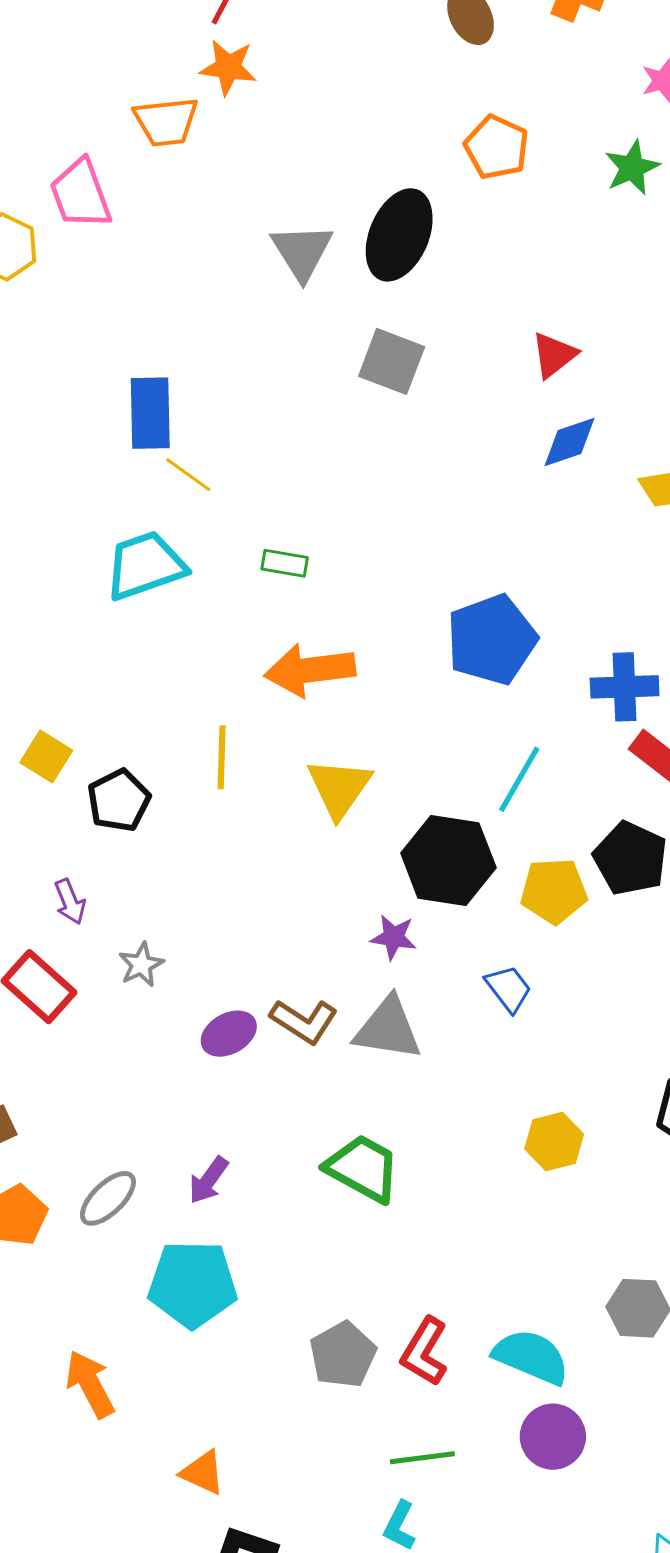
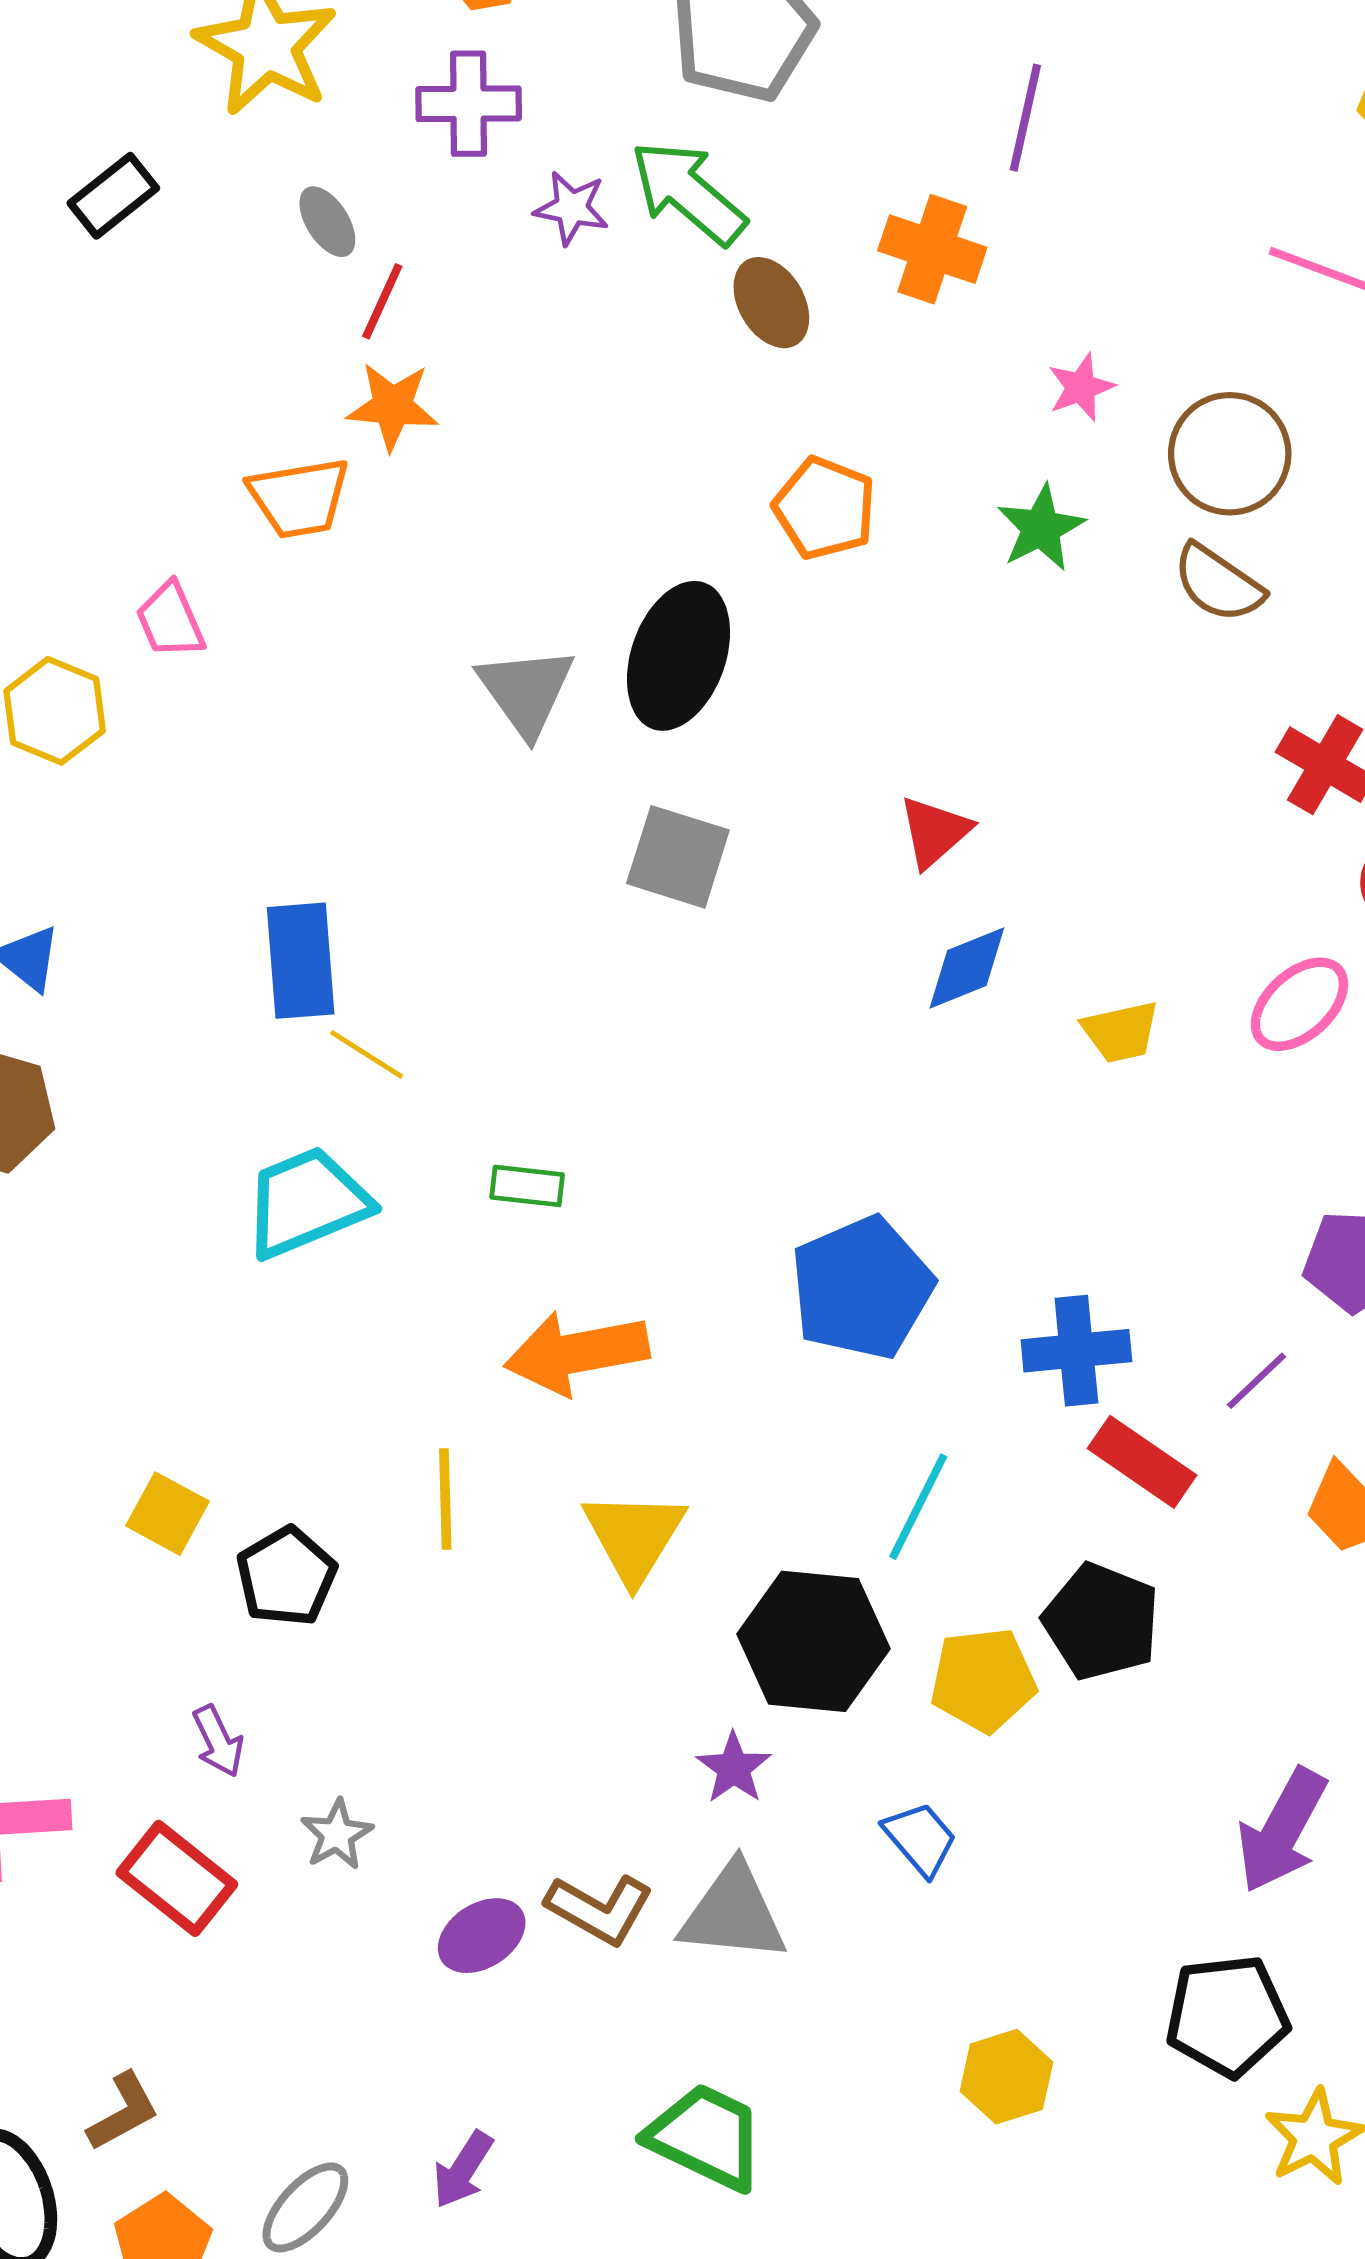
pink trapezoid: (80, 194) -> (170, 620), size x0.7
purple star: (394, 937) -> (734, 1768), turned 30

